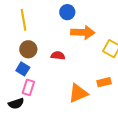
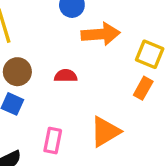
orange rectangle: (104, 82) -> (143, 88), moved, turned -40
pink rectangle: (28, 87) -> (53, 141), moved

